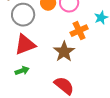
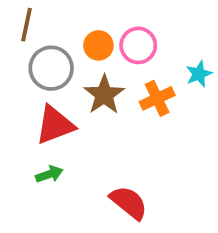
brown star: (64, 52) -> (104, 95), moved

